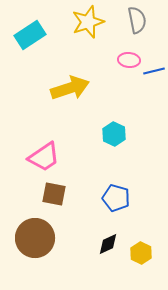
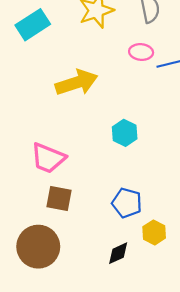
pink trapezoid: (44, 157) -> (48, 158), turned 56
yellow hexagon: (141, 253) -> (154, 232), moved

